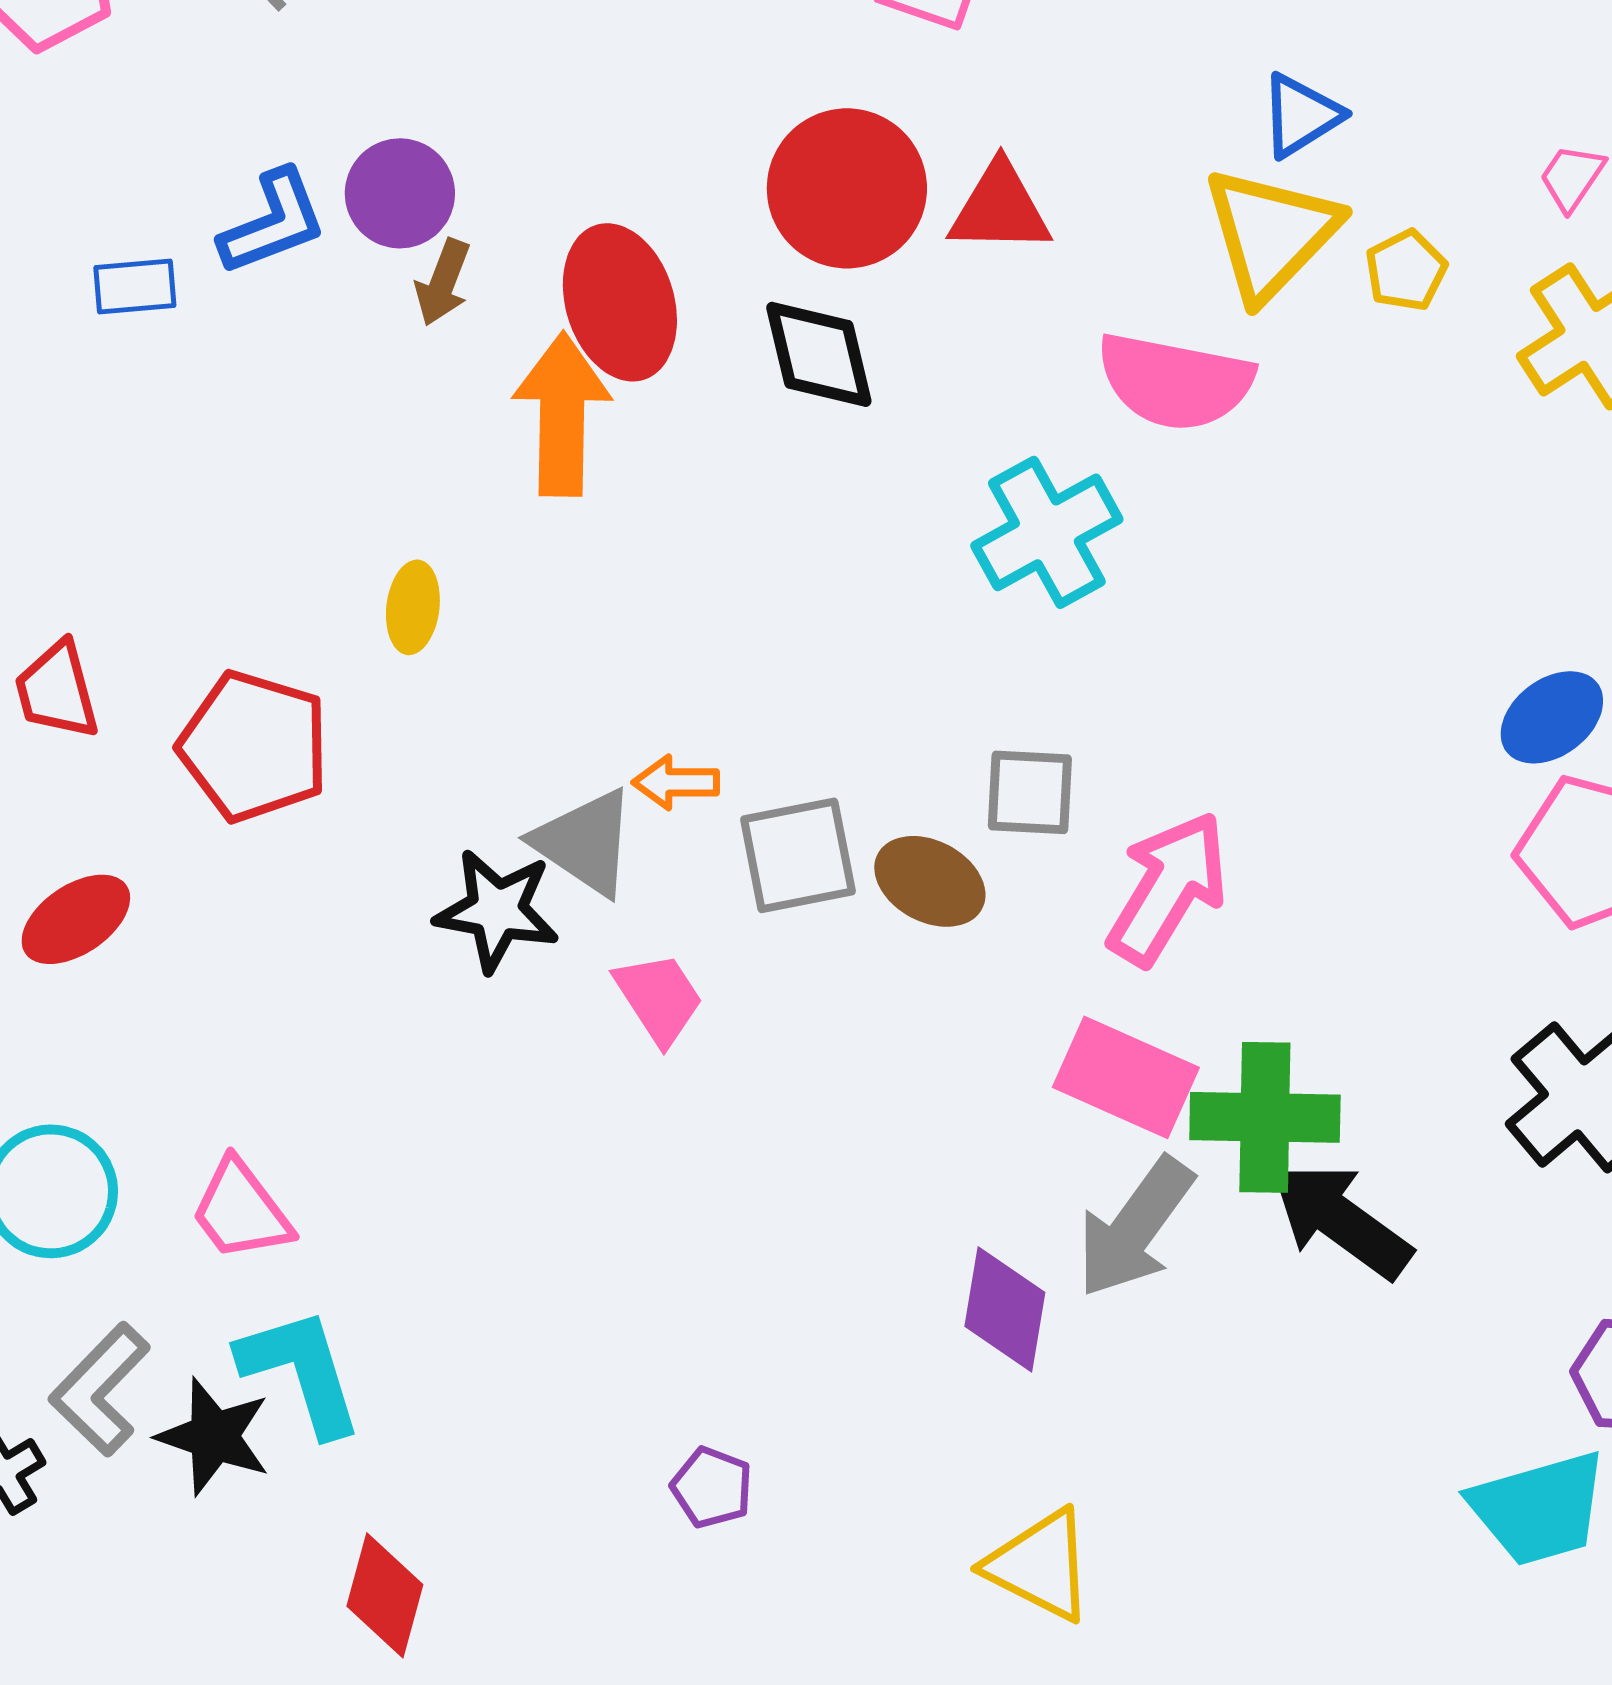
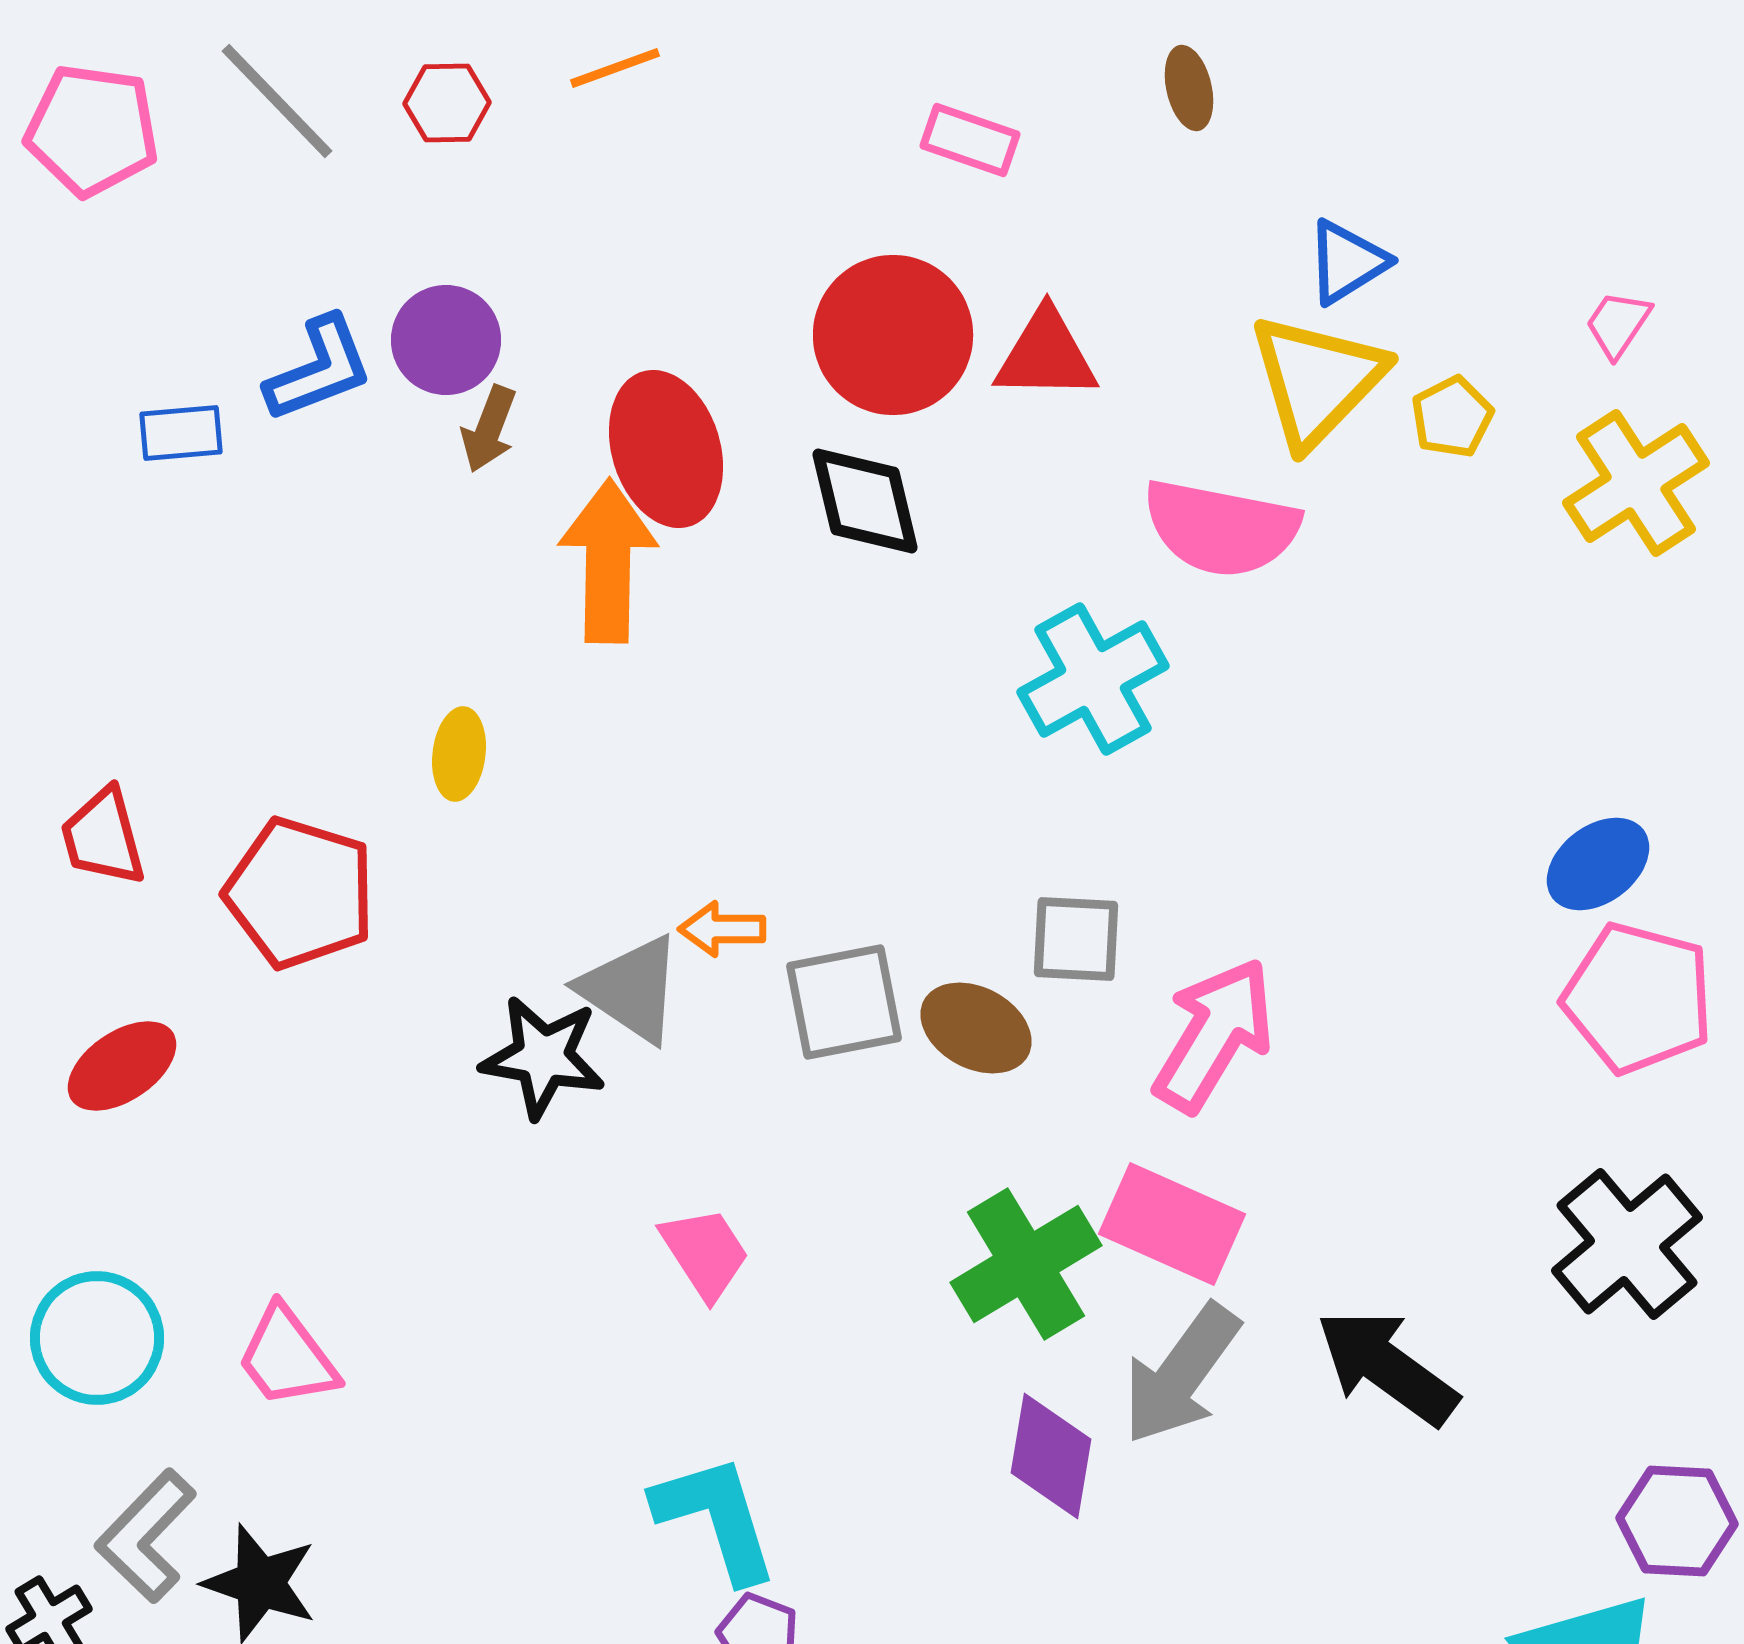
pink trapezoid: (659, 998) -> (705, 1253), moved
green cross: (1265, 1117) -> (1026, 1264), moved, turned -32
cyan L-shape: (301, 1371) -> (716, 1518), moved

